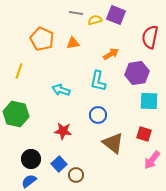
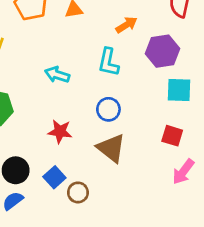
brown triangle: (113, 143) -> (111, 148), moved

